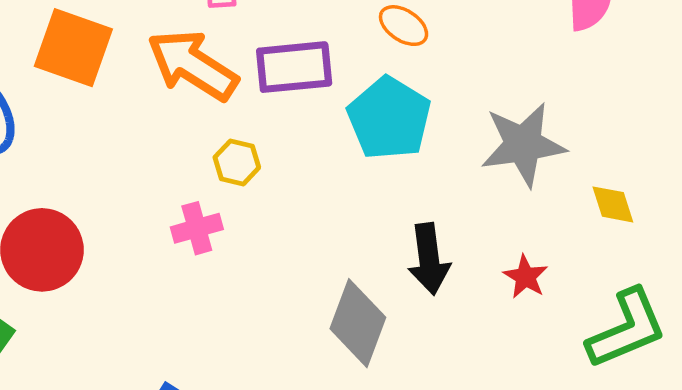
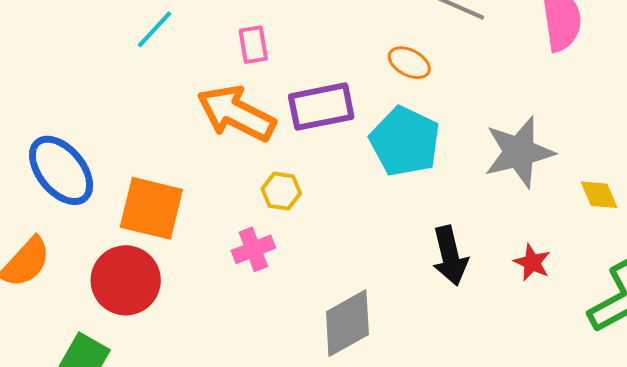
orange square: (73, 48) -> (151, 208), moved
gray diamond: (358, 323) -> (347, 323), moved, turned 46

